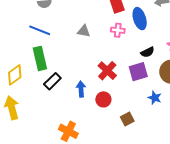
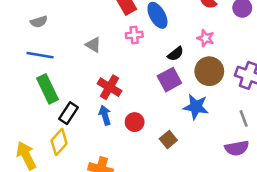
gray triangle: (84, 31) -> (93, 45), turned 32
red cross: (107, 71) -> (110, 87), moved
yellow diamond: (15, 75) -> (59, 142), moved
blue star: (155, 98) -> (196, 107), size x1.5

